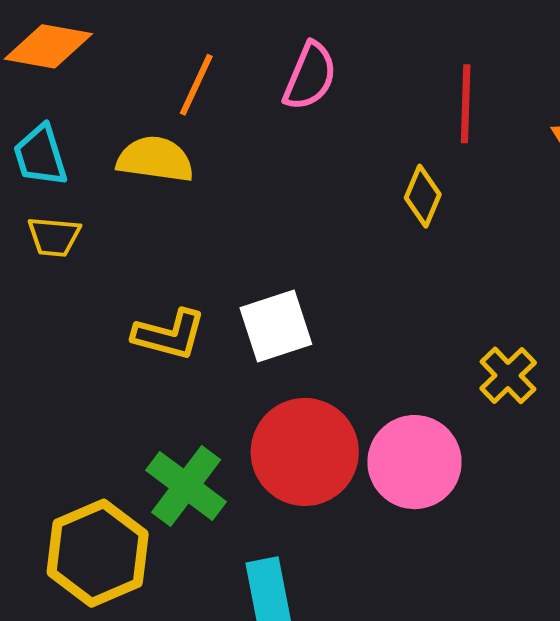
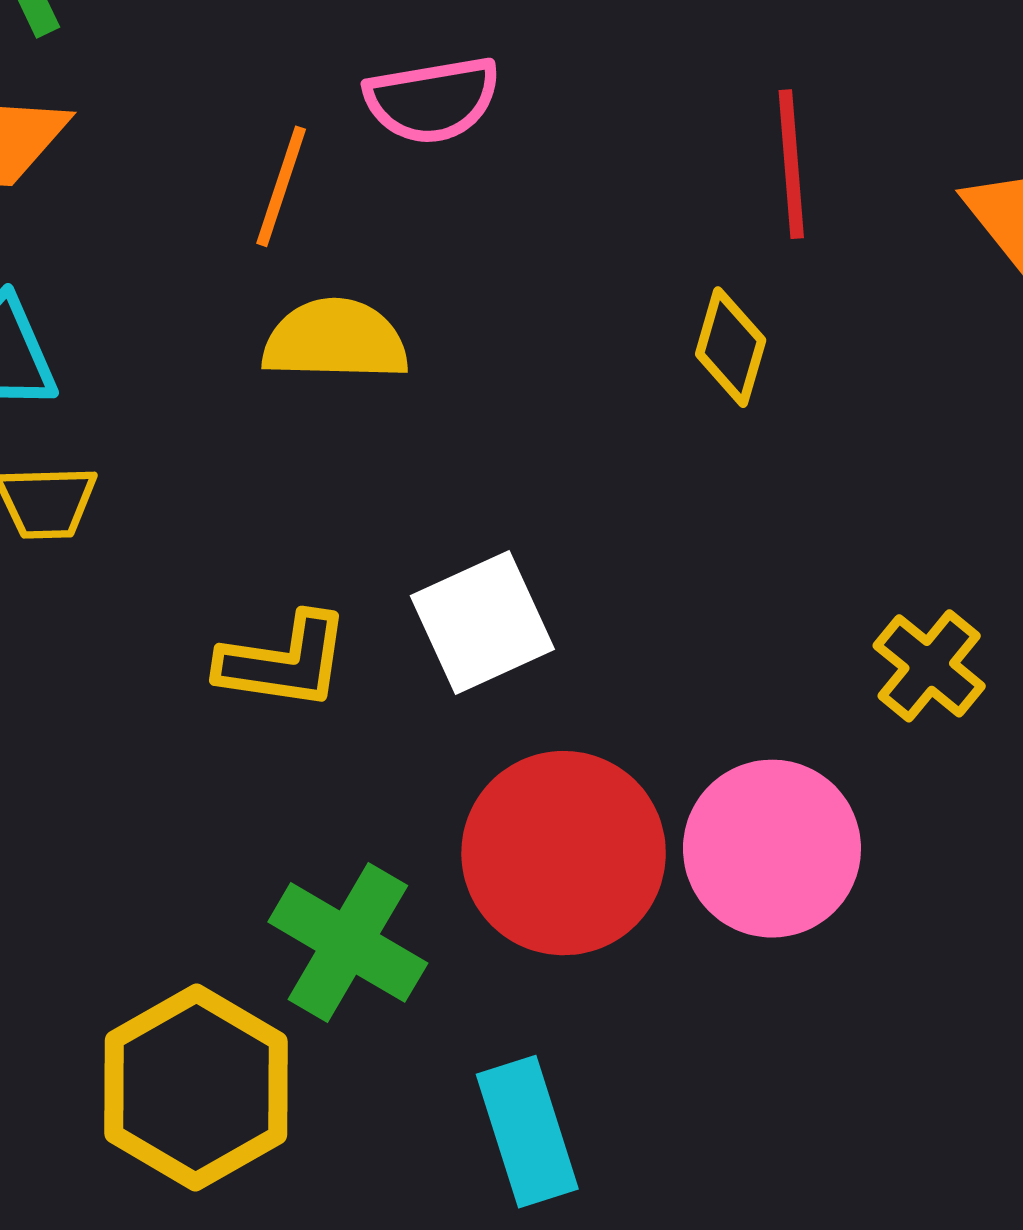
pink semicircle: (310, 76) -> (432, 100), moved, turned 64
yellow semicircle: (155, 159) -> (335, 340), moved

